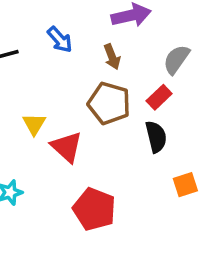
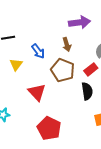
blue arrow: (60, 40) -> (38, 51), moved
yellow triangle: (34, 124) -> (16, 65), moved

